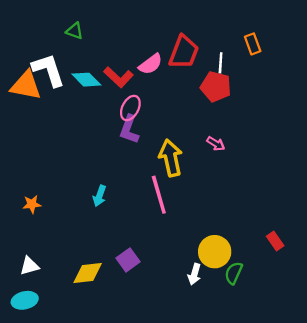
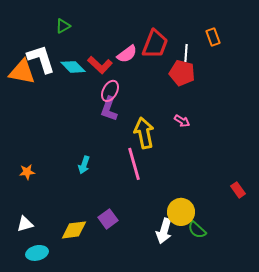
green triangle: (75, 31) -> (63, 26), turned -49
red rectangle: (275, 241) -> (238, 190), moved
green semicircle: (234, 273) -> (197, 230), turned -72
white arrow: (194, 274) -> (164, 231), size x1.4
cyan ellipse: (25, 300) -> (37, 253), moved

